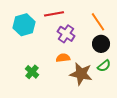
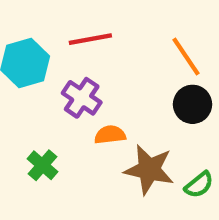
purple cross: (66, 34) -> (82, 98), moved
green semicircle: (104, 66) -> (199, 185), moved

